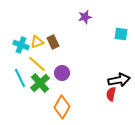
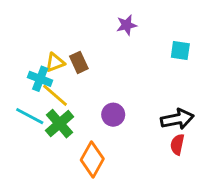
cyan cross: (21, 45) -> (40, 79), moved
purple circle: (62, 73) -> (113, 115), moved
cyan line: (20, 78) -> (30, 116), turned -36
red semicircle: (111, 94) -> (177, 144), moved

